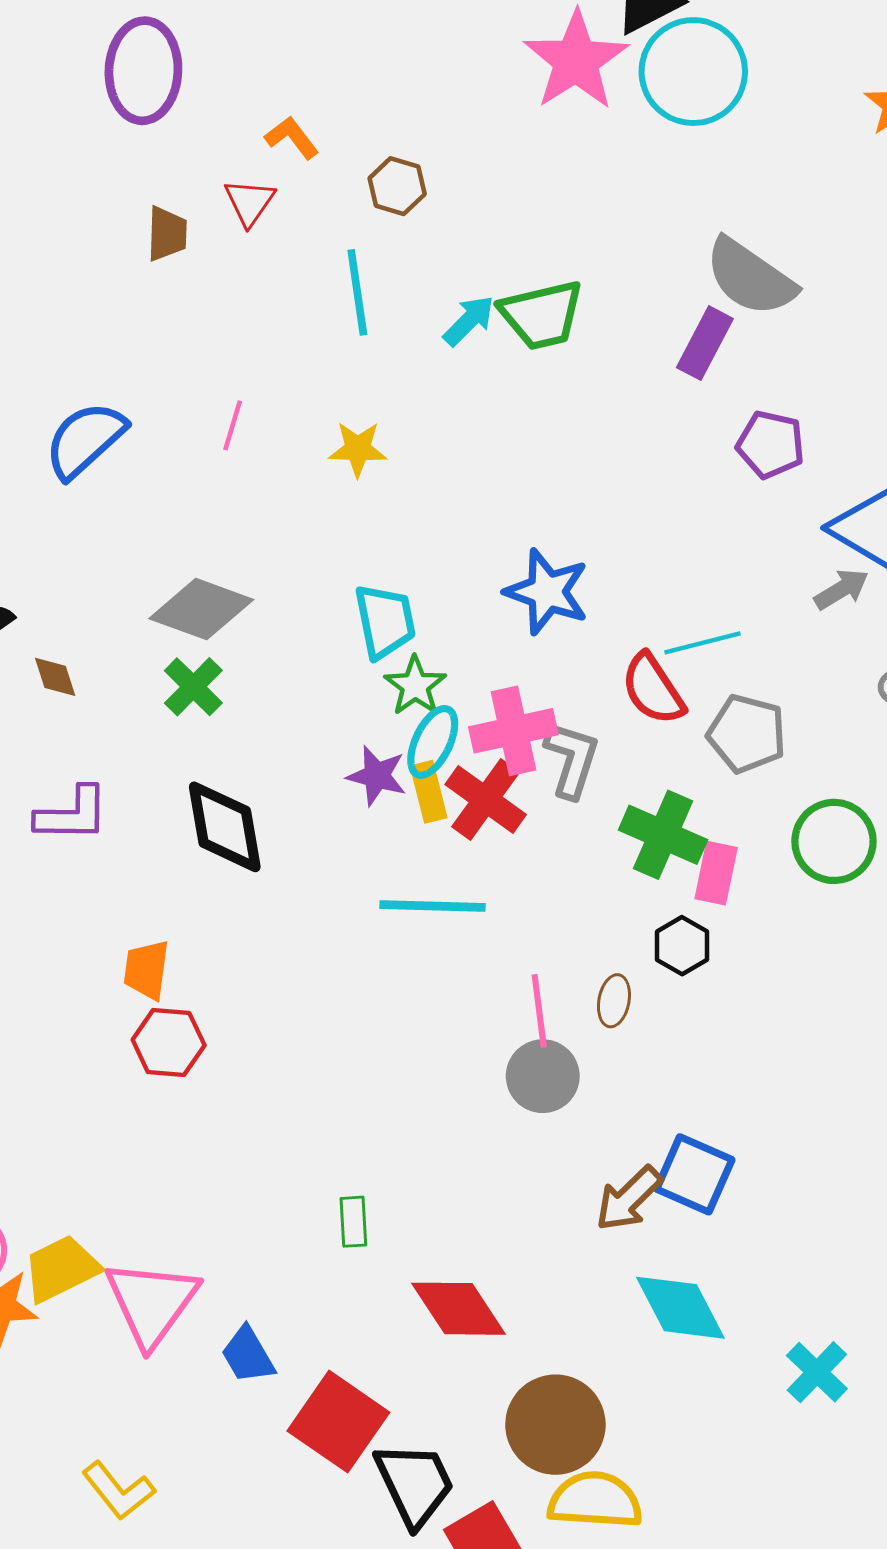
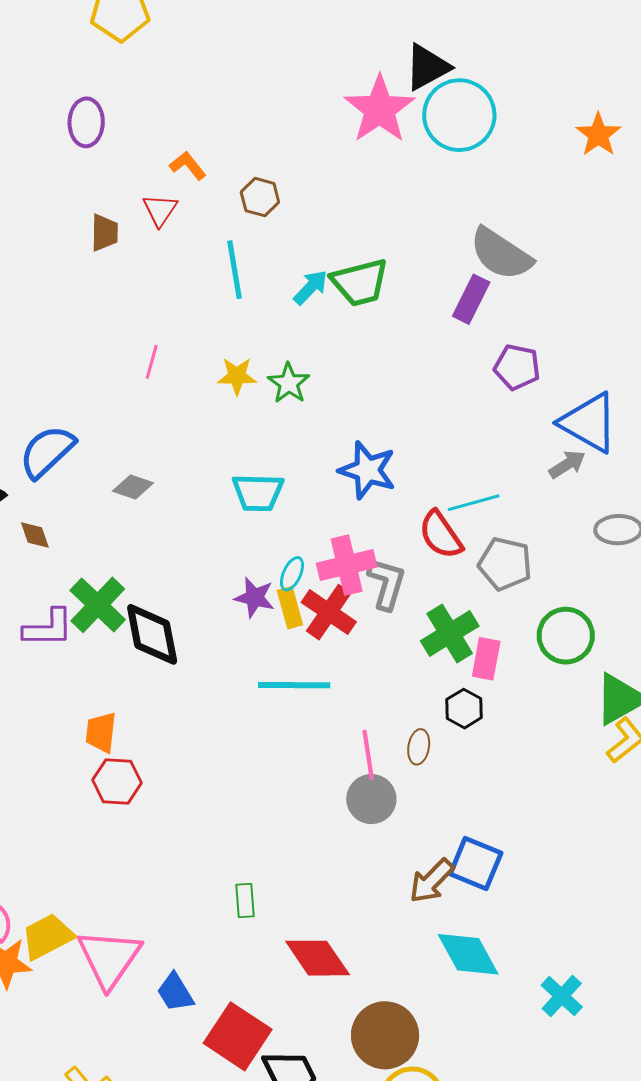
purple ellipse: (143, 71) -> (86, 122), size x0.7
blue semicircle: (85, 440) -> (47, 452), moved
gray diamond: (201, 609) -> (133, 487), size x0.6
cyan trapezoid: (385, 621) -> (258, 493), turned 104
green star: (415, 686) -> (289, 383), moved
green cross: (193, 687) -> (98, 605), moved, size x1.4
cyan ellipse: (433, 742) -> (292, 574), size x0.7
green cross: (663, 835) -> (450, 633), turned 36

